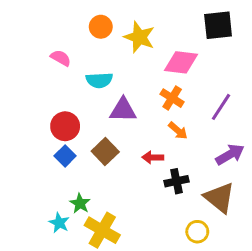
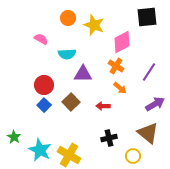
pink diamond: (181, 62) -> (122, 42), turned -35
black cross: (176, 181) -> (109, 138), moved
green star: (80, 203) -> (14, 137), moved
cyan star: (59, 223) -> (40, 150), size x1.6

